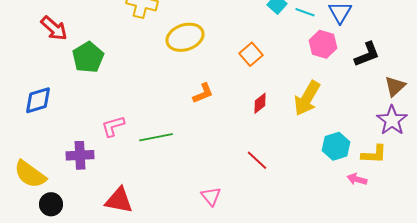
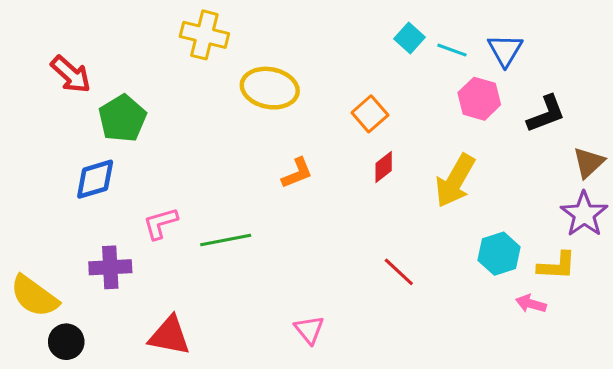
yellow ellipse: (185, 37) -> (270, 88), turned 30
blue diamond: (38, 100) -> (95, 179), moved
red diamond: (260, 103) -> (384, 167), moved
red line: (257, 160) -> (399, 272), moved

